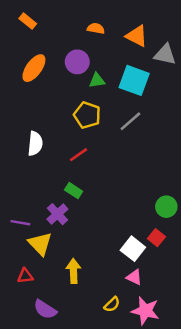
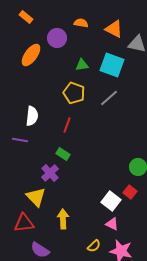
purple circle: (77, 62) -> (57, 38), moved
red line: (78, 155) -> (67, 125), turned -35
purple line: (20, 223) -> (20, 140), moved
red triangle: (25, 276) -> (24, 223), size x1.5

